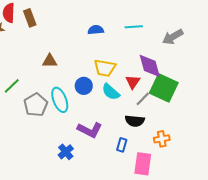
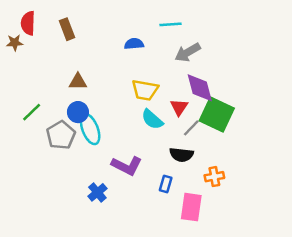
brown rectangle: (30, 18) -> (67, 29), moved
cyan line: (134, 27) -> (171, 24), moved
gray arrow: (173, 37) -> (188, 52), moved
blue circle: (84, 86) -> (78, 112), moved

